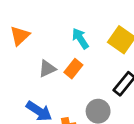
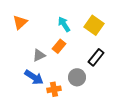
gray triangle: (47, 69) -> (39, 55), moved

